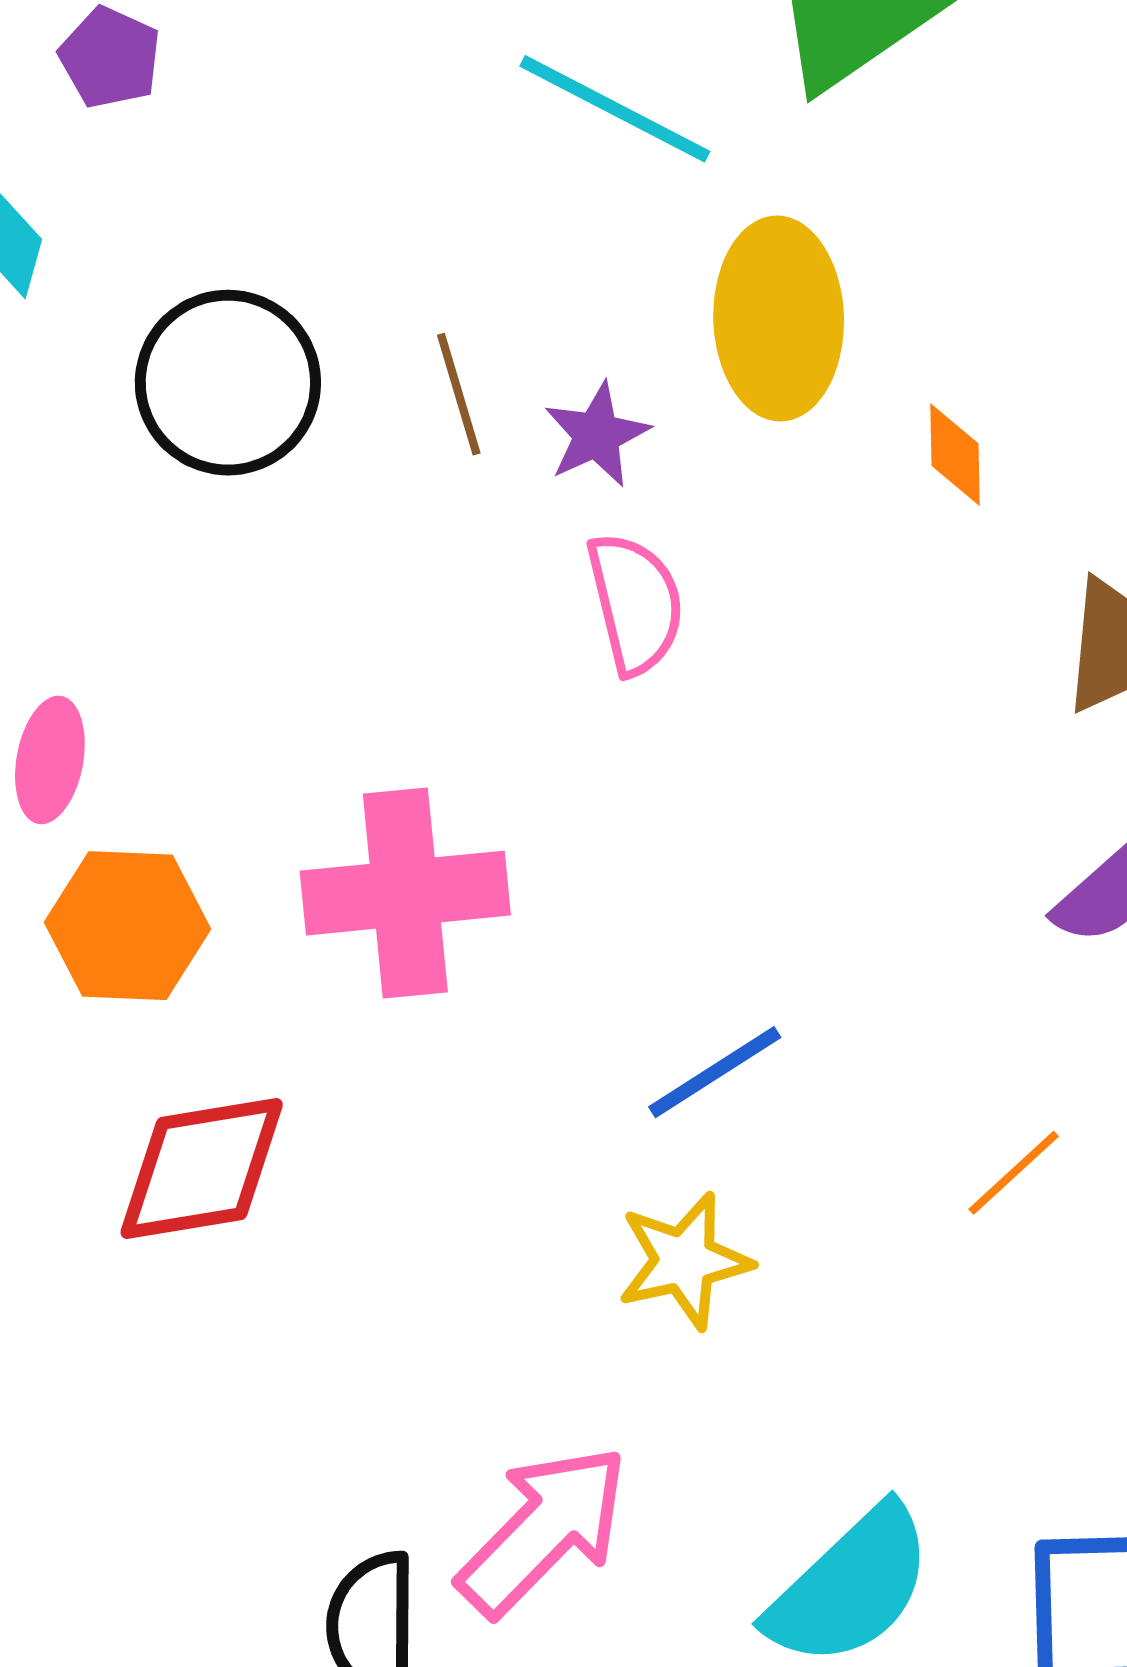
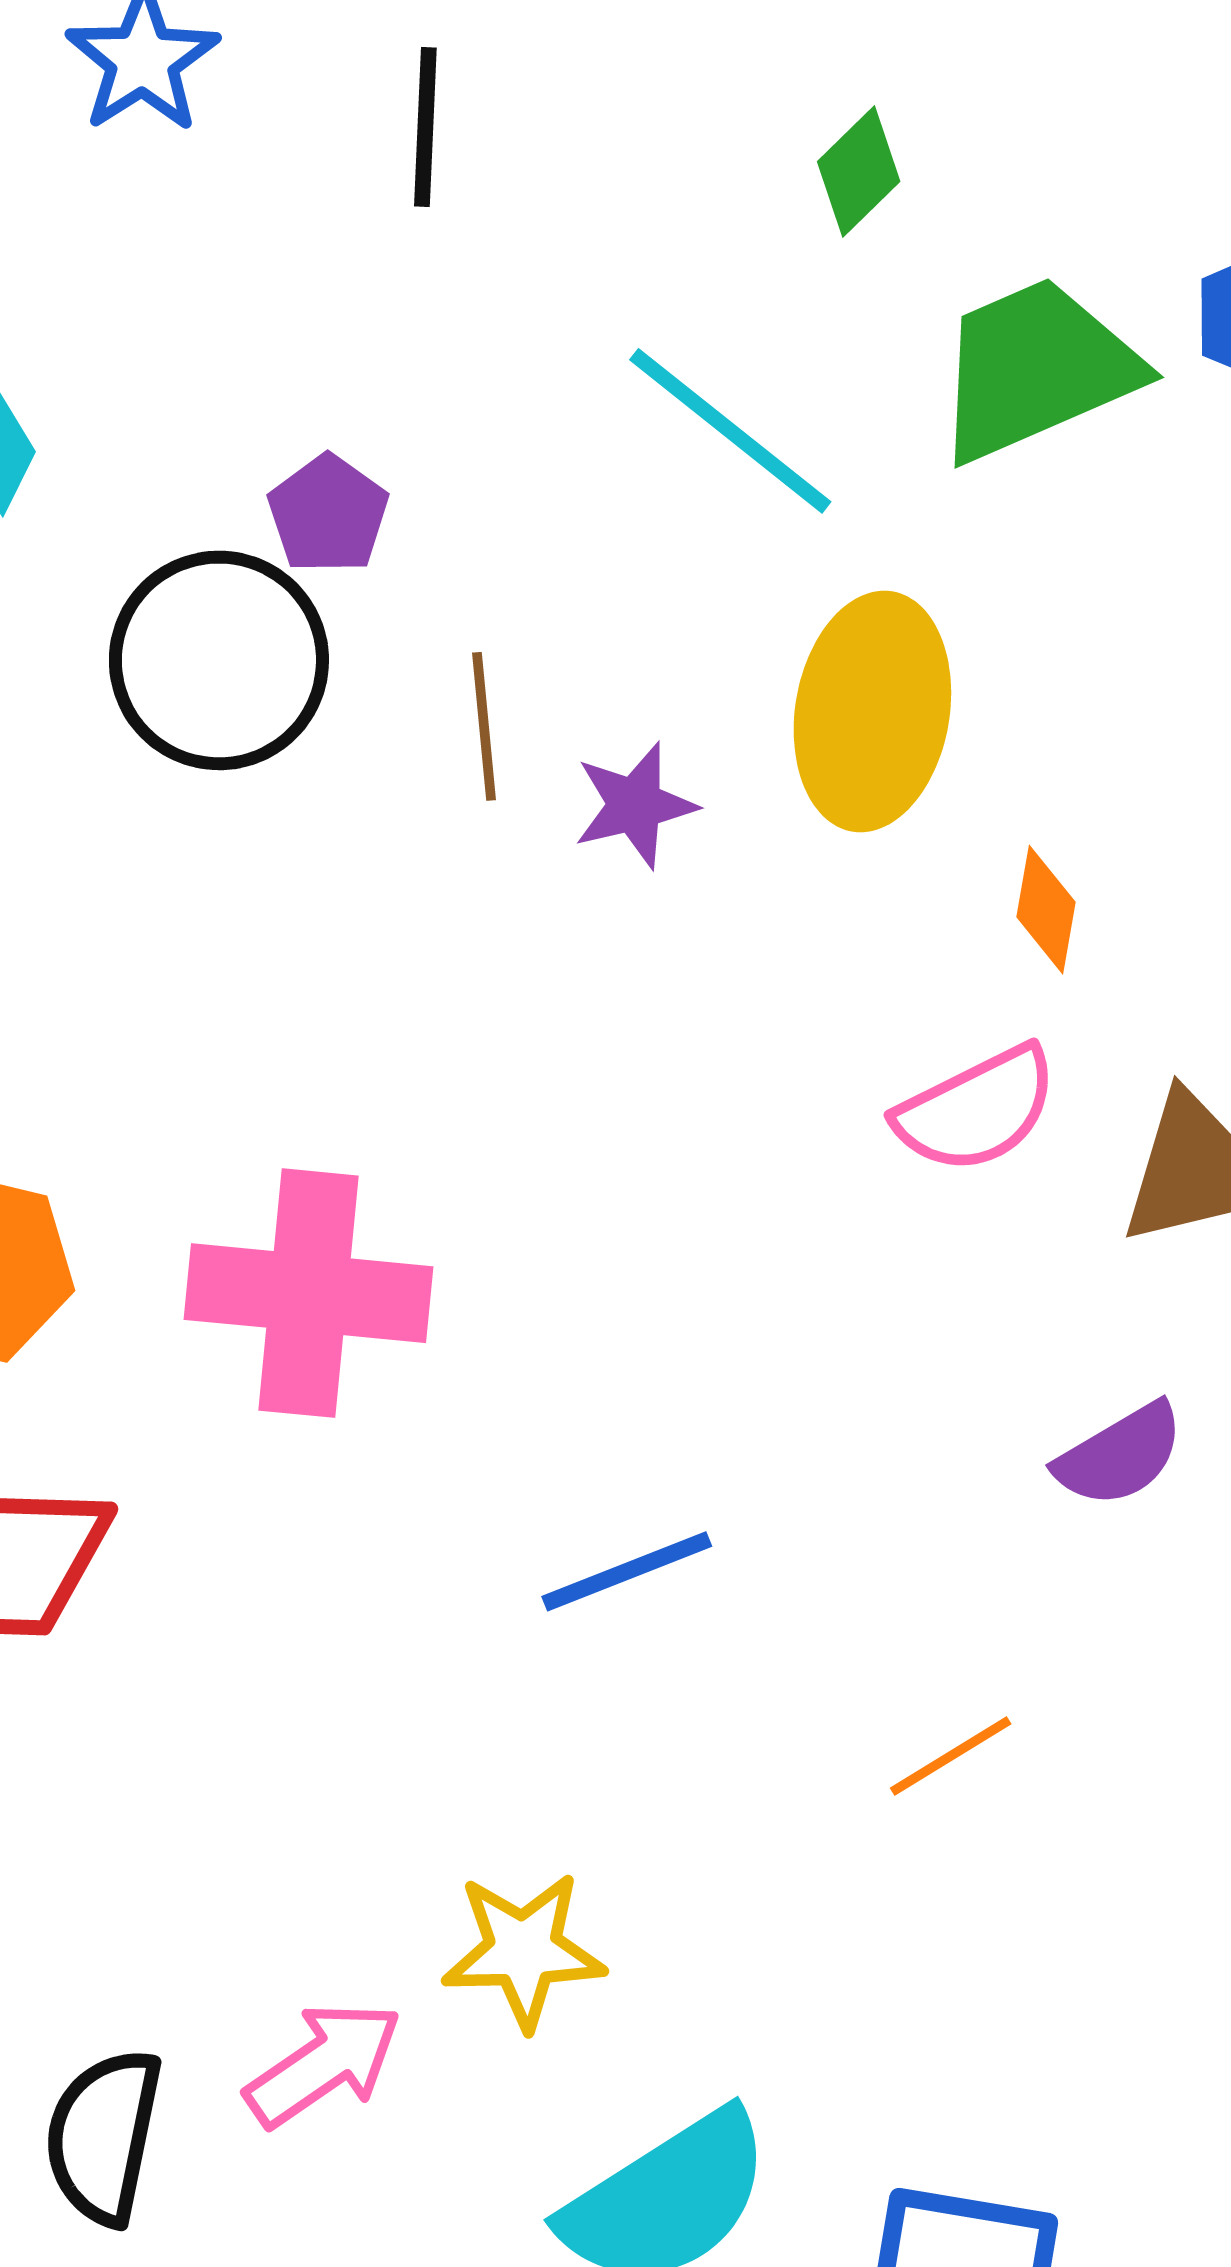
purple pentagon: (110, 58) -> (328, 514), moved
pink semicircle: (635, 603) -> (977, 1110), moved, turned 66
yellow star: (684, 1261) -> (523, 1950), moved
pink arrow: (543, 1530) -> (324, 2064), size x0.7

